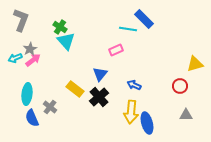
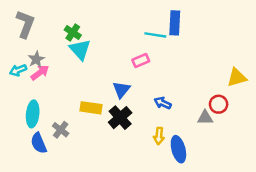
blue rectangle: (144, 19) -> (175, 23), turned 48
yellow rectangle: (75, 89) -> (91, 108), turned -30
yellow arrow: (131, 112) -> (159, 136), size x0.6
gray triangle: (186, 115) -> (205, 118), moved

